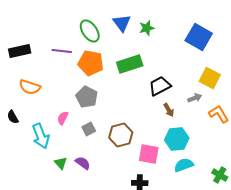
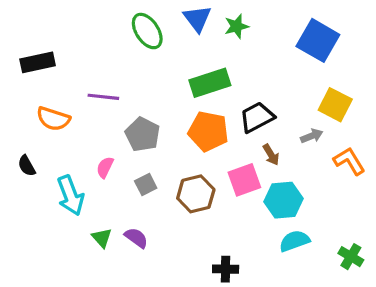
purple line: (62, 51) -> (103, 97), moved
orange pentagon: (91, 63) -> (208, 131), moved
pink square: (149, 154) -> (244, 180), moved, turned -30

